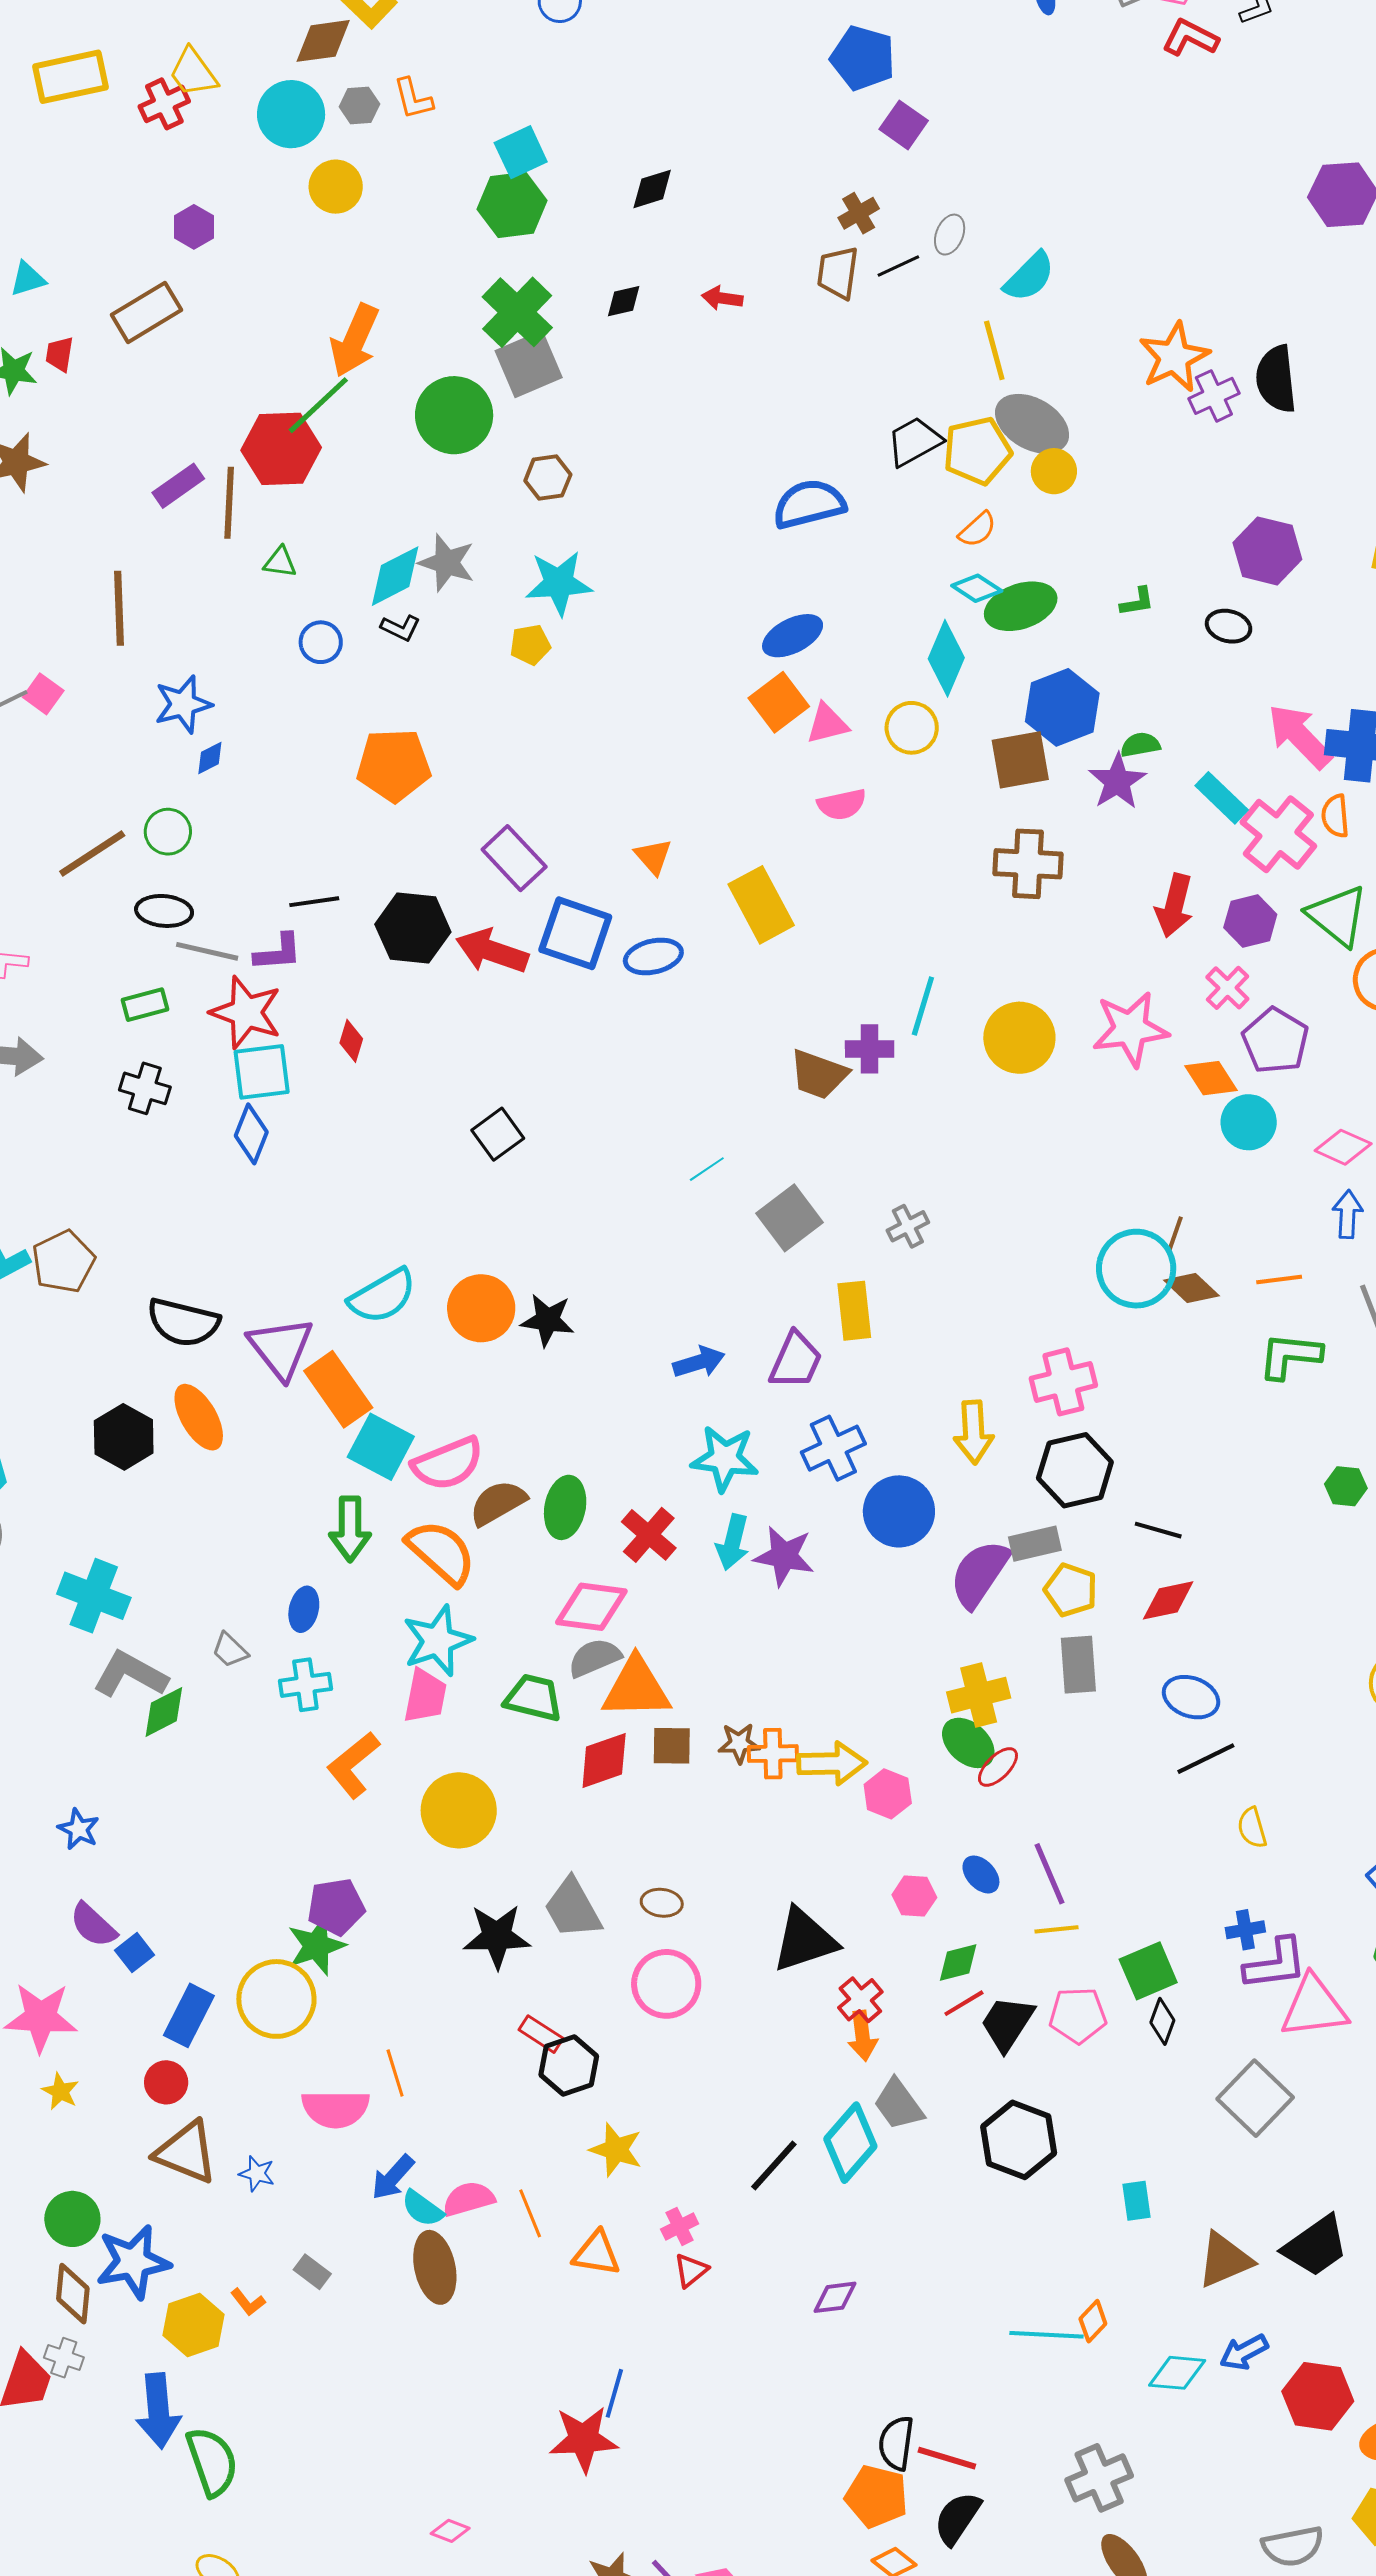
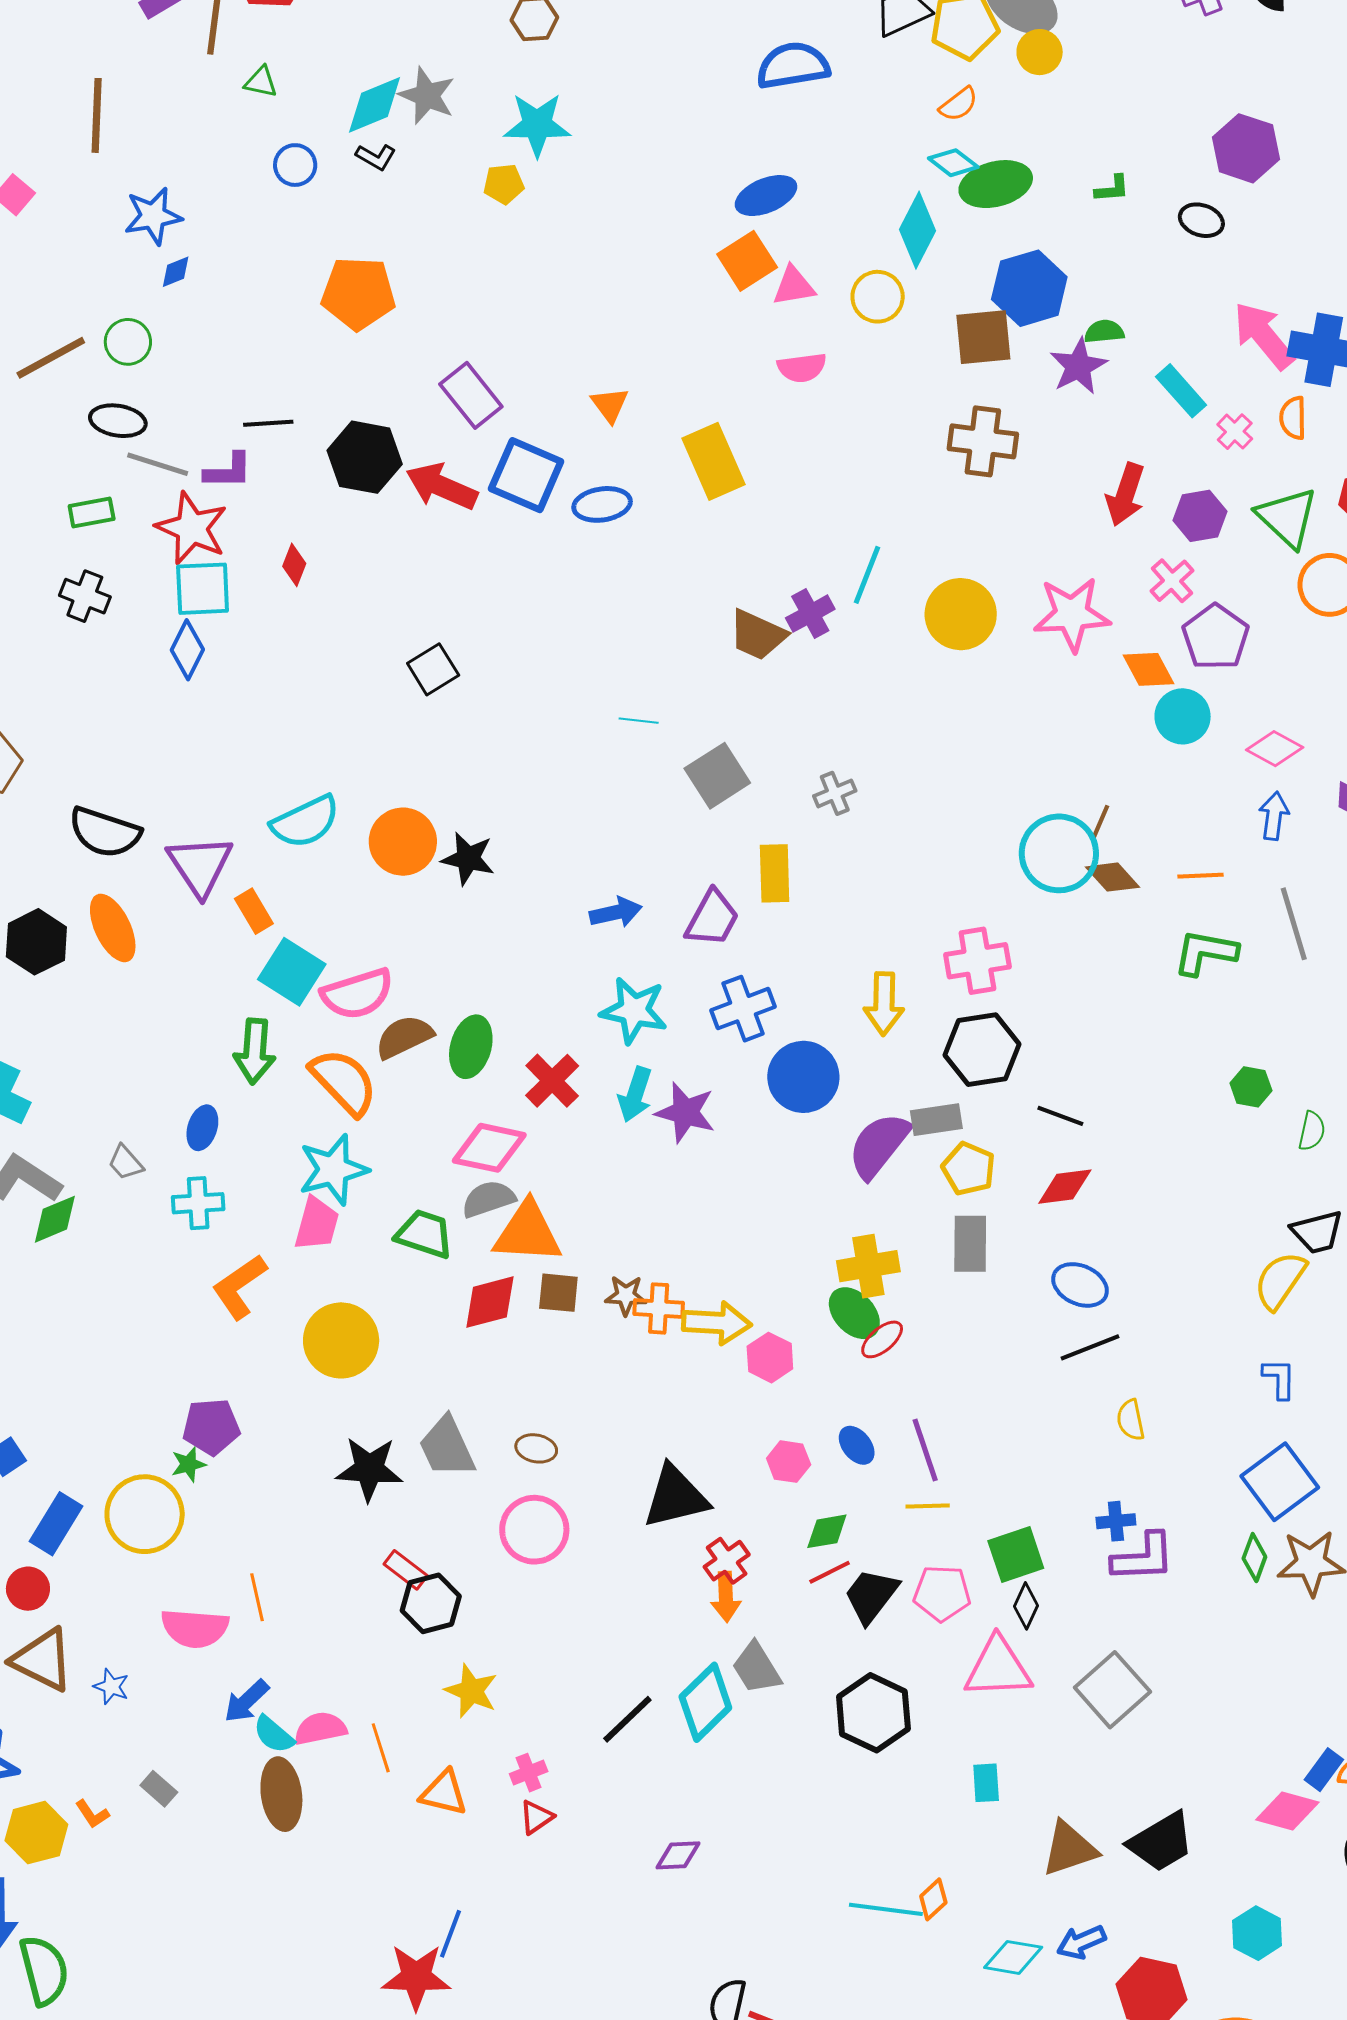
pink cross: (1278, 834) -> (1235, 432), size x0.5
purple cross: (870, 1049) -> (810, 614), turned -33
cyan line: (707, 1169) -> (639, 721), turned 36
orange rectangle: (338, 1389) -> (254, 911), size x0.6
green star: (316, 1946) -> (189, 1464), size x0.6
pink triangle: (1314, 2007) -> (998, 1668), moved

